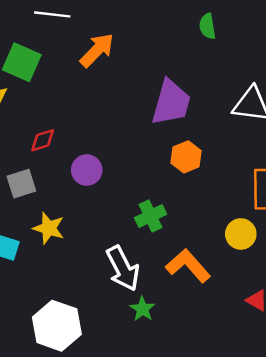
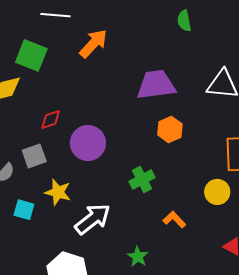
purple trapezoid: (171, 102) -> (156, 85), turned -111
purple circle: (87, 170) -> (88, 143), size x1.4
orange L-shape: (188, 266) -> (174, 220), size x0.6
white arrow: (123, 268) -> (93, 219), moved, turned -99

